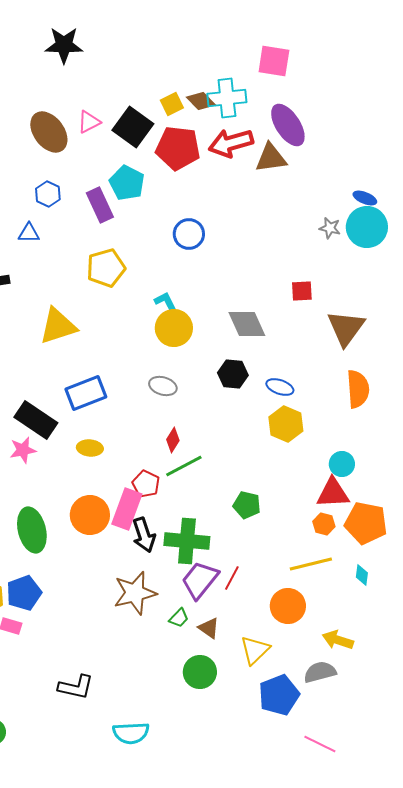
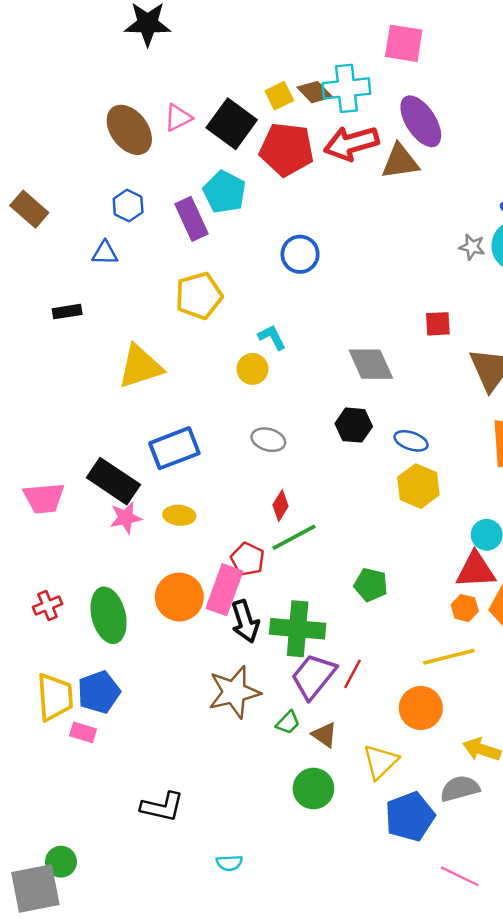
yellow circle: (174, 328) -> (252, 369), moved, size x0.7
pink star: (23, 450) -> (126, 518), moved
cyan semicircle: (131, 733) -> (229, 863), size x0.6

